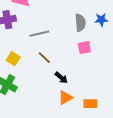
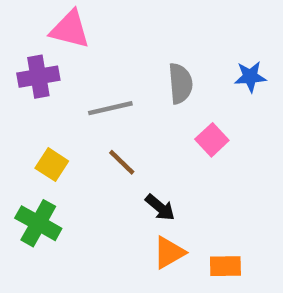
gray semicircle: (80, 23) -> (180, 83), moved
pink square: (84, 48) -> (212, 140), turned -32

